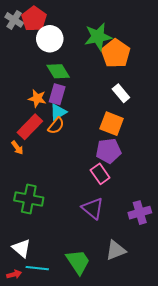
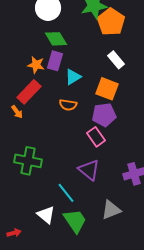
cyan triangle: (58, 112) -> (73, 77), moved
orange semicircle: (56, 126) -> (68, 105), moved, turned 60
white triangle: (21, 248) -> (46, 215), moved
cyan line: (37, 268) -> (66, 193), moved, turned 45

